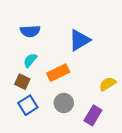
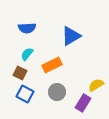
yellow semicircle: (108, 84) -> (96, 85), moved
blue square: (28, 105) -> (25, 94), turned -30

